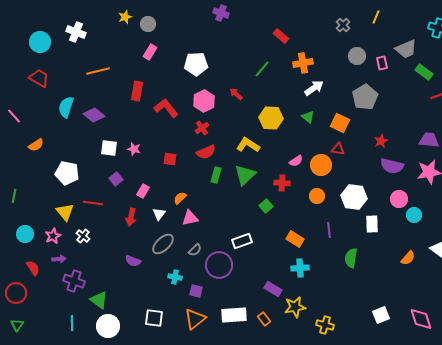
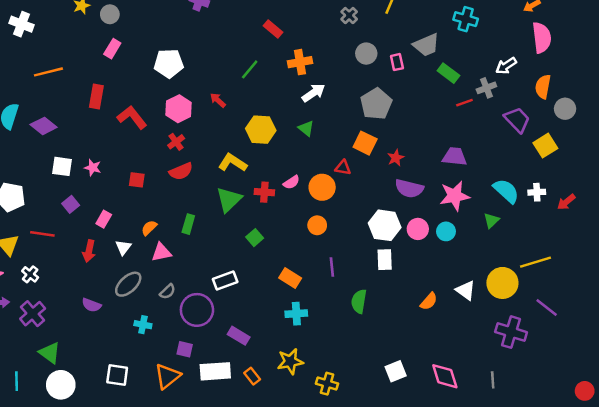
orange square: (340, 123) -> (365, 143), moved
green rectangle: (216, 175) -> (188, 224), moved
red cross: (282, 183) -> (264, 192), moved
white hexagon: (354, 197) -> (385, 225), moved
cyan circle: (414, 215) -> (446, 231), moved
purple cross: (74, 281) -> (33, 314), moved, turned 30
purple rectangle: (273, 289) -> (239, 336), moved
purple square: (196, 291) -> (185, 349), moved

